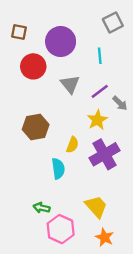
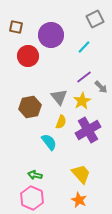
cyan line: (100, 56) -> (84, 47), turned 48
gray triangle: (70, 84) -> (59, 97), moved
cyan semicircle: (58, 169) -> (49, 142), turned -30
pink hexagon: (61, 229) -> (32, 198), moved
orange star: (104, 237) -> (79, 200), moved

